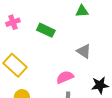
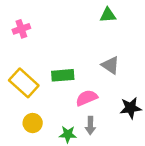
green rectangle: (46, 30) -> (63, 75), moved, turned -30

